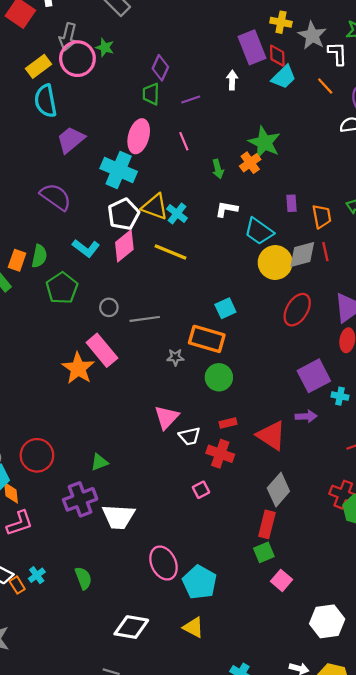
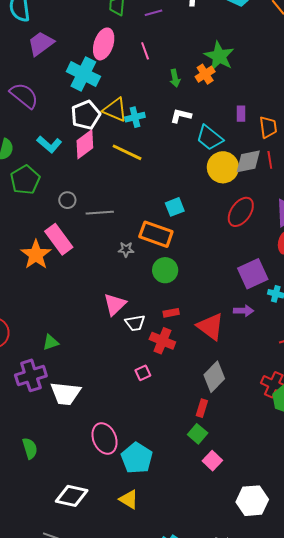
cyan cross: (177, 214) -> (135, 117), turned 36
red rectangle: (267, 524) -> (202, 408), size x0.7
green square: (264, 552) -> (198, 434), turned -30

